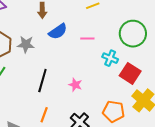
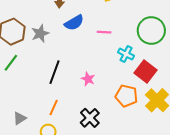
gray star: (26, 44) -> (40, 33), turned -30
orange pentagon: (114, 111) -> (126, 96), moved

